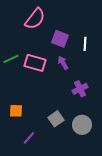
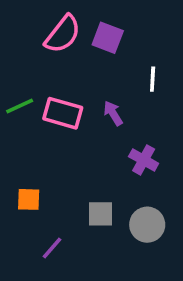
purple square: (60, 39) -> (108, 38), moved
purple cross: (80, 89) -> (144, 160), turned -35
gray square: (56, 119) -> (100, 214), turned 35

